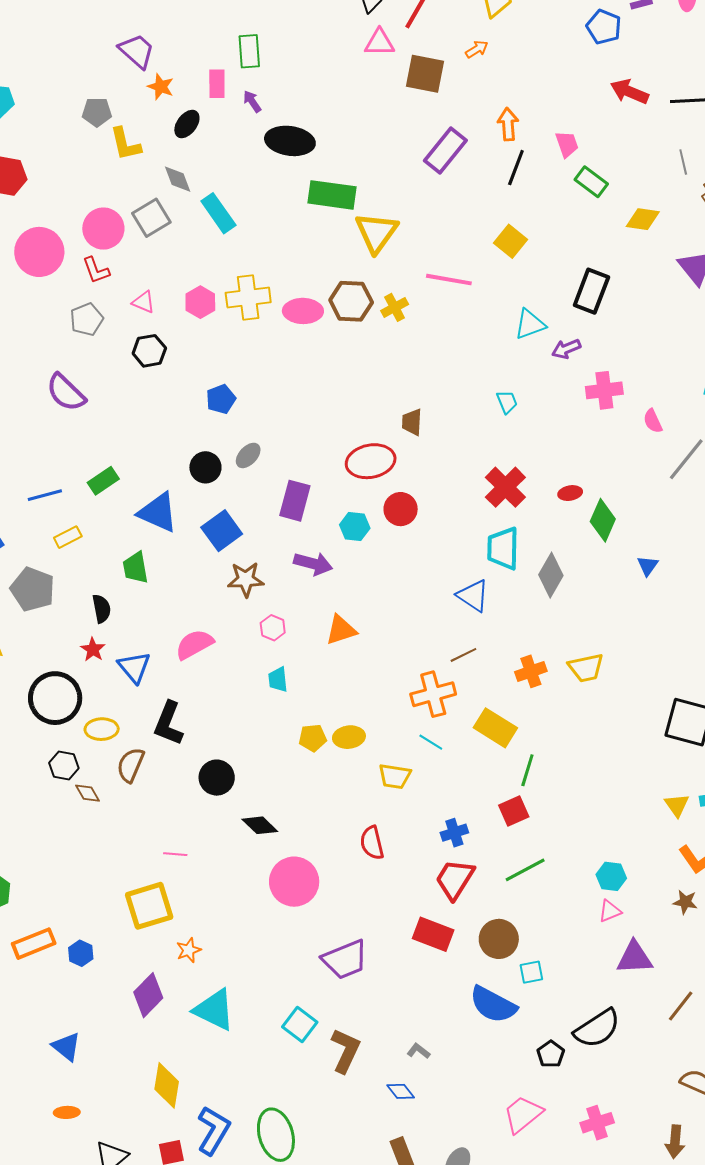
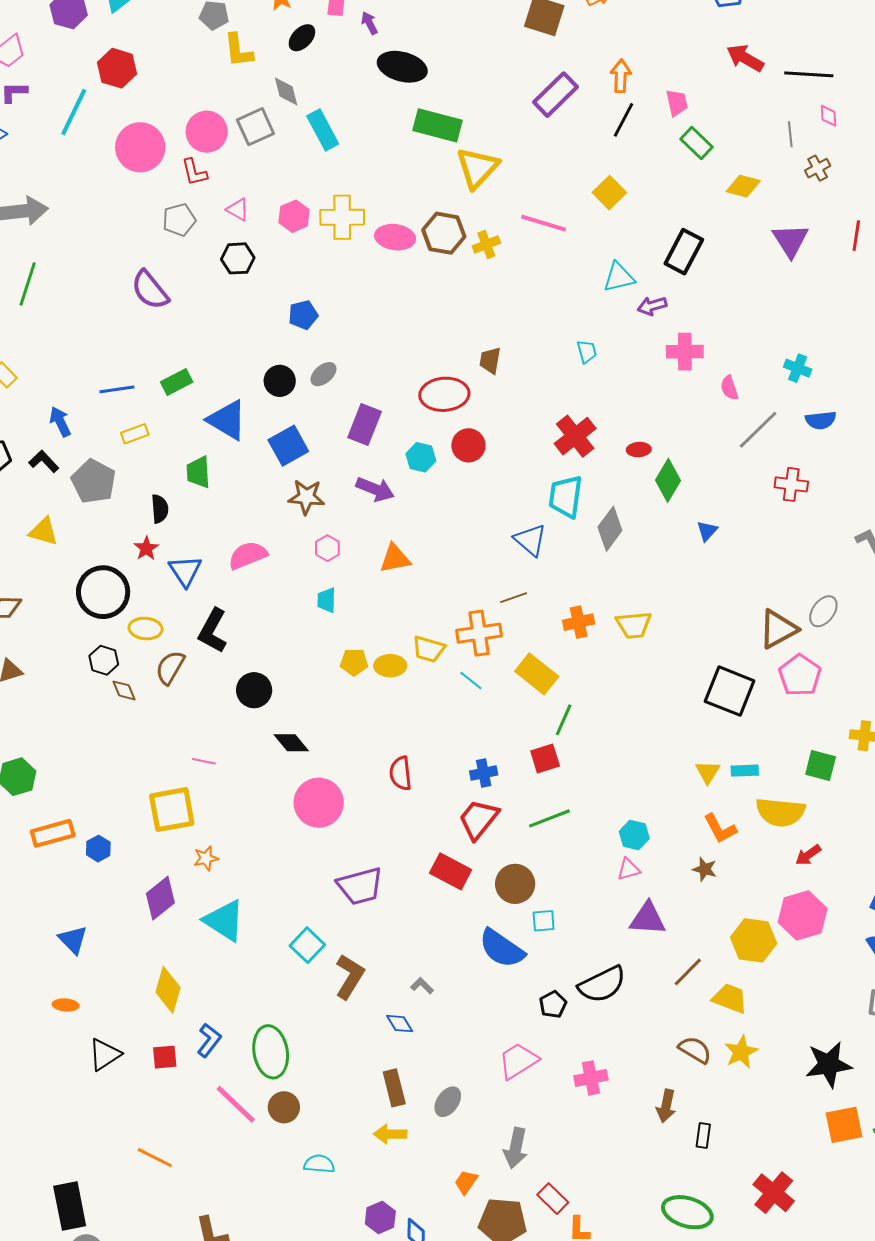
yellow trapezoid: (395, 776) -> (429, 649), moved
blue L-shape: (213, 1130) -> (209, 1040), size x0.7

